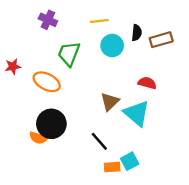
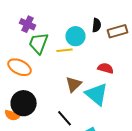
purple cross: (48, 20) -> (28, 24), moved
yellow line: (99, 21) -> (65, 50), moved

